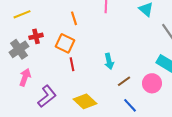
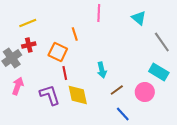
yellow line: (22, 14) -> (28, 23), moved
orange line: (74, 18) -> (75, 34), moved
purple L-shape: (47, 96) -> (50, 95), moved, turned -70
yellow diamond: (85, 101) -> (78, 95), moved, turned 35

